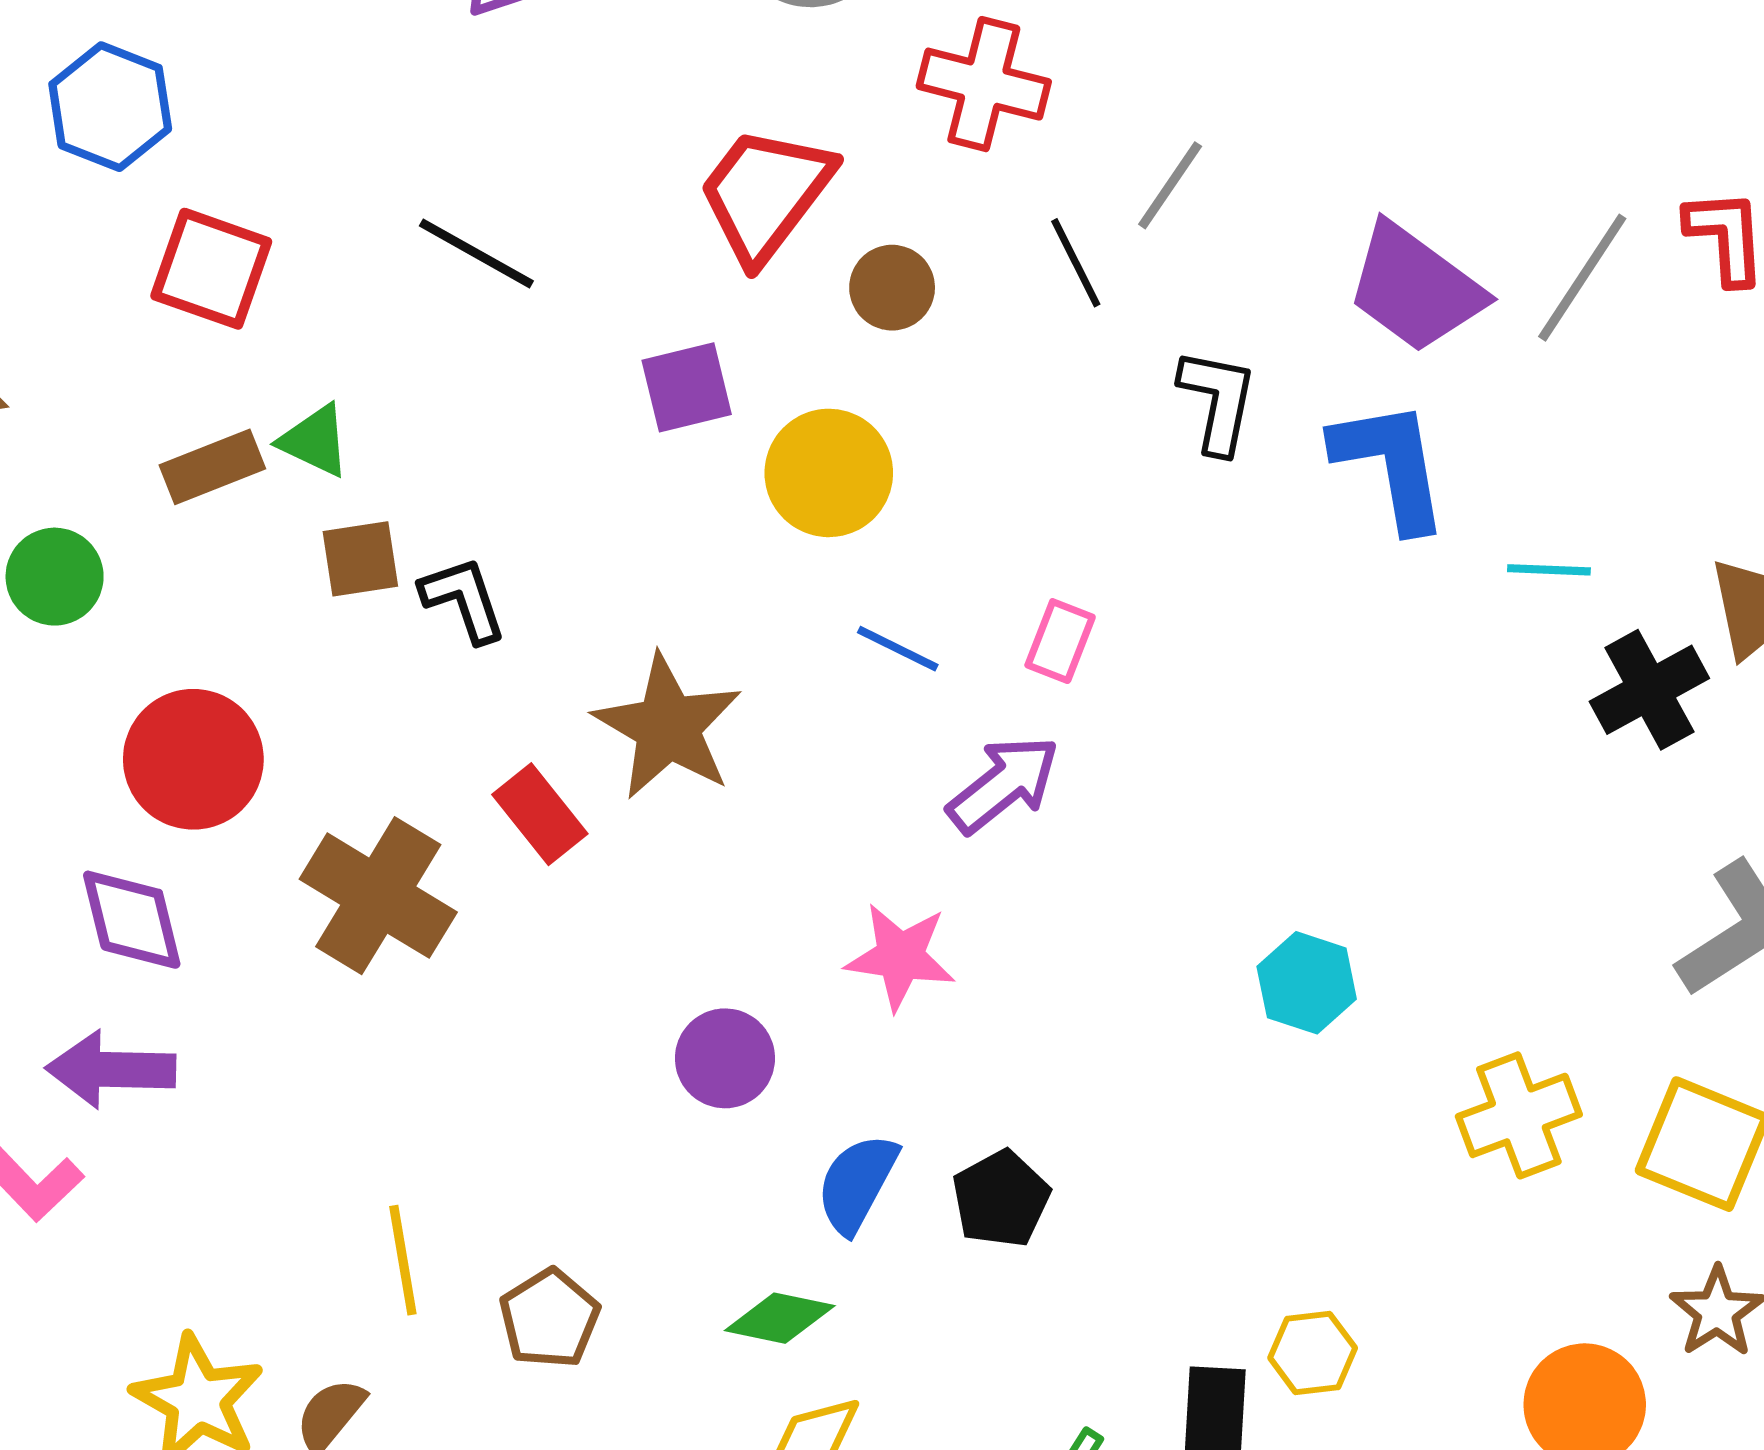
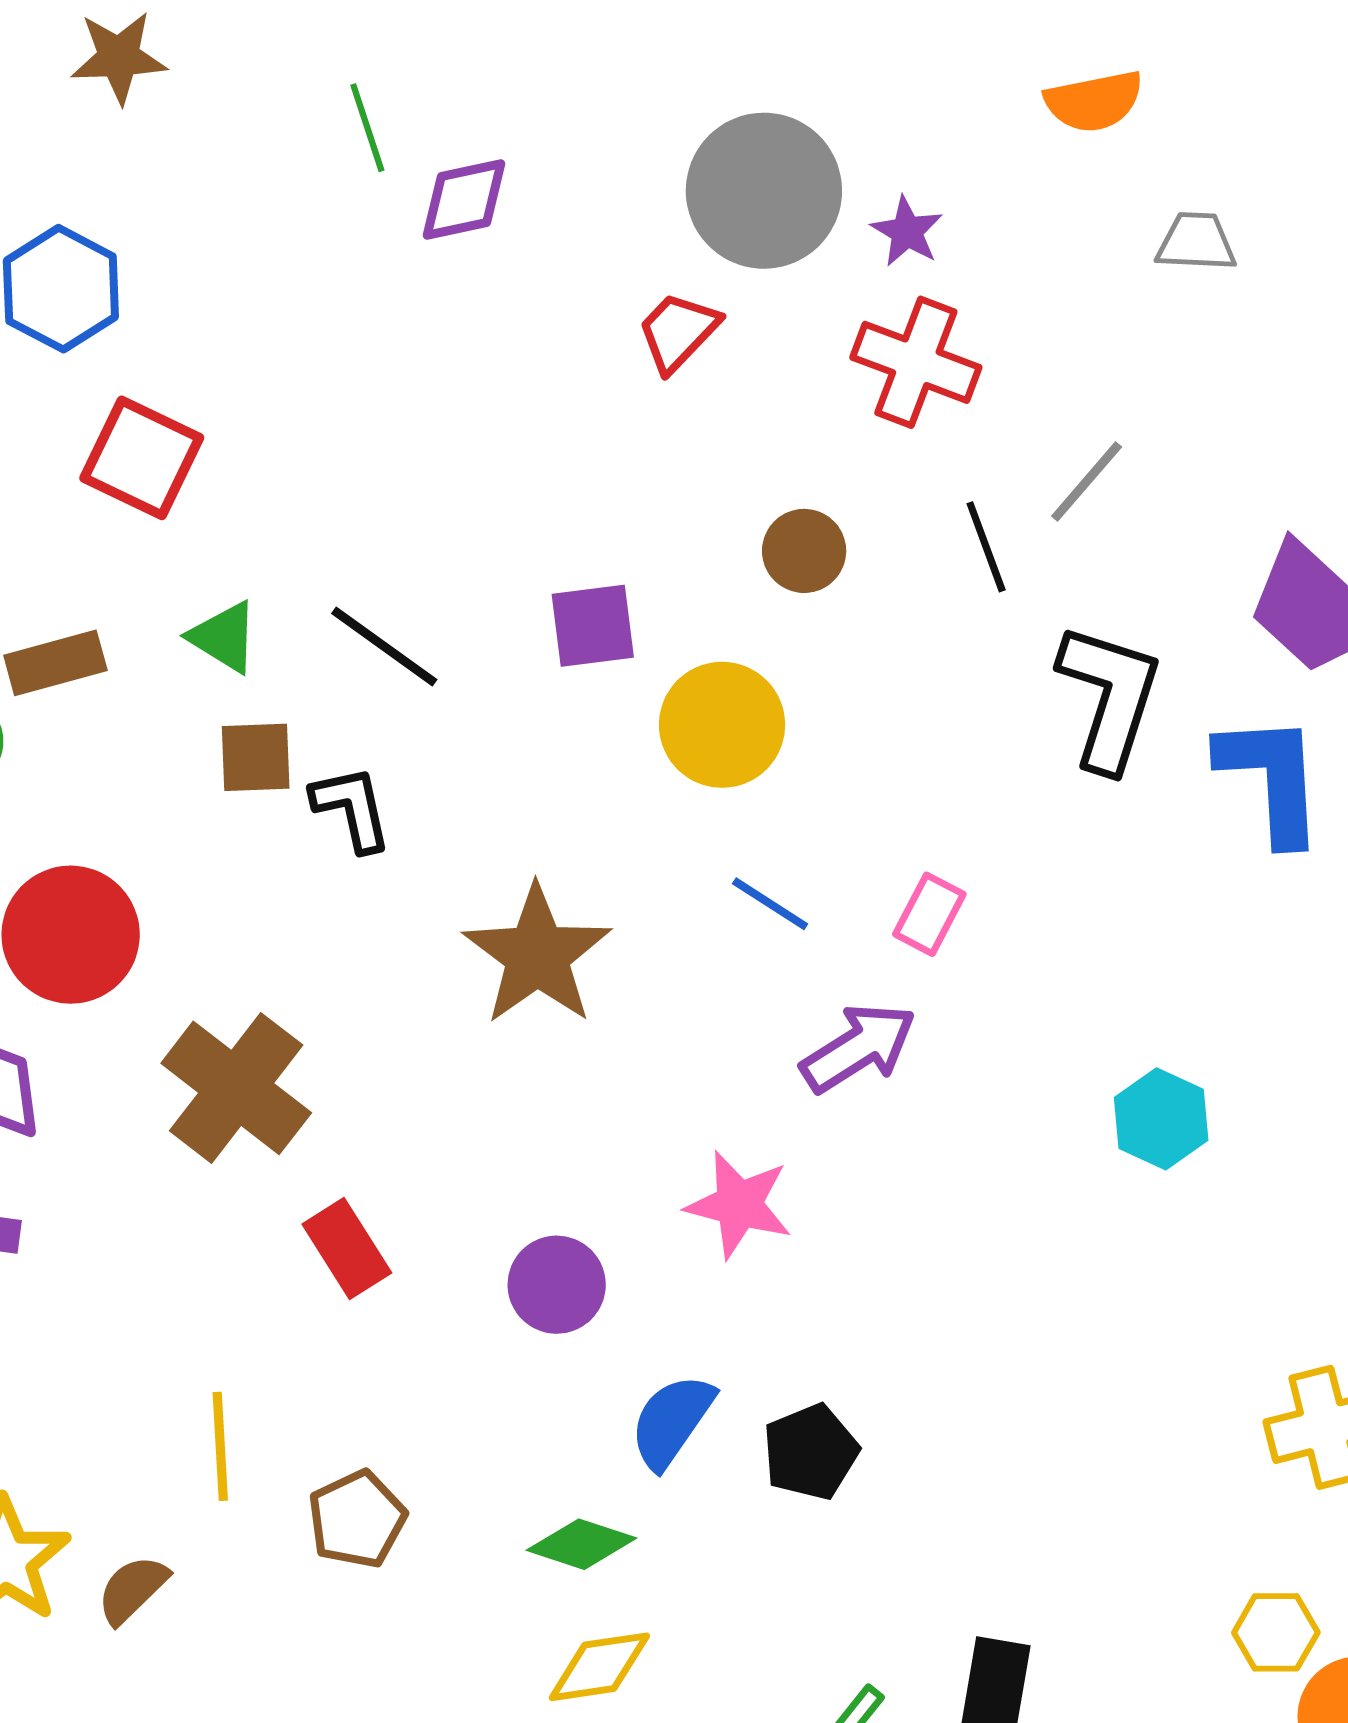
red trapezoid: (765, 194) -> (678, 332), moved, size x0.6
black line: (476, 253) -> (384, 646), moved
black L-shape: (1218, 401) -> (1109, 697), size x1.4
brown rectangle: (212, 467) -> (55, 663), moved
red rectangle: (540, 814) -> (347, 1248), moved
cyan hexagon: (1307, 983) -> (1161, 1119), moved
yellow hexagon: (1313, 1353) -> (1276, 1632), moved

